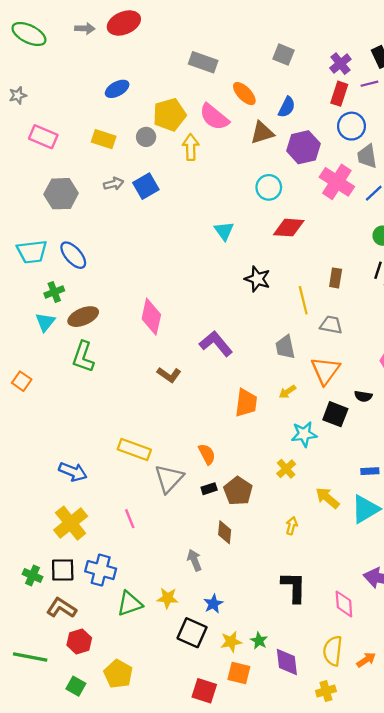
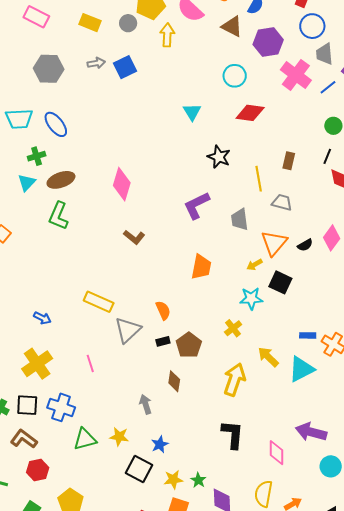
brown triangle: (262, 133) -> (232, 26), turned 40
purple L-shape: (216, 344) -> (197, 205), moved, turned -80
yellow arrow: (287, 392) -> (255, 265), moved
black semicircle: (363, 396) -> (305, 245), moved, turned -42
blue arrow: (73, 472) -> (42, 318), size x0.7
yellow arrow: (292, 526) -> (234, 379), size x2.0

